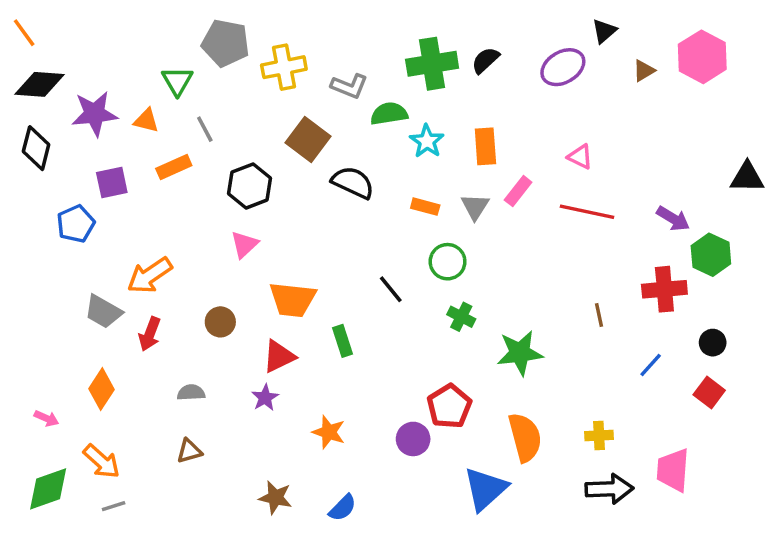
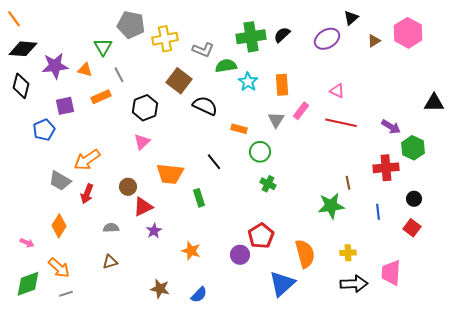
orange rectangle: (425, 207) -> (239, 129), moved
black line: (391, 289) -> (214, 162), moved
green star: (520, 353) -> (331, 206), moved
red triangle: (279, 356) -> (143, 207), moved
blue line: (651, 365) -> (378, 212), turned -49

